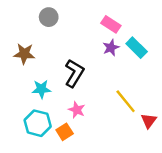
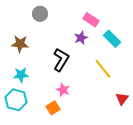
purple star: (111, 48) -> (81, 38), moved
cyan star: (41, 89) -> (21, 75), moved
yellow line: (126, 101) -> (103, 69), moved
cyan hexagon: (38, 123) -> (16, 100), moved

